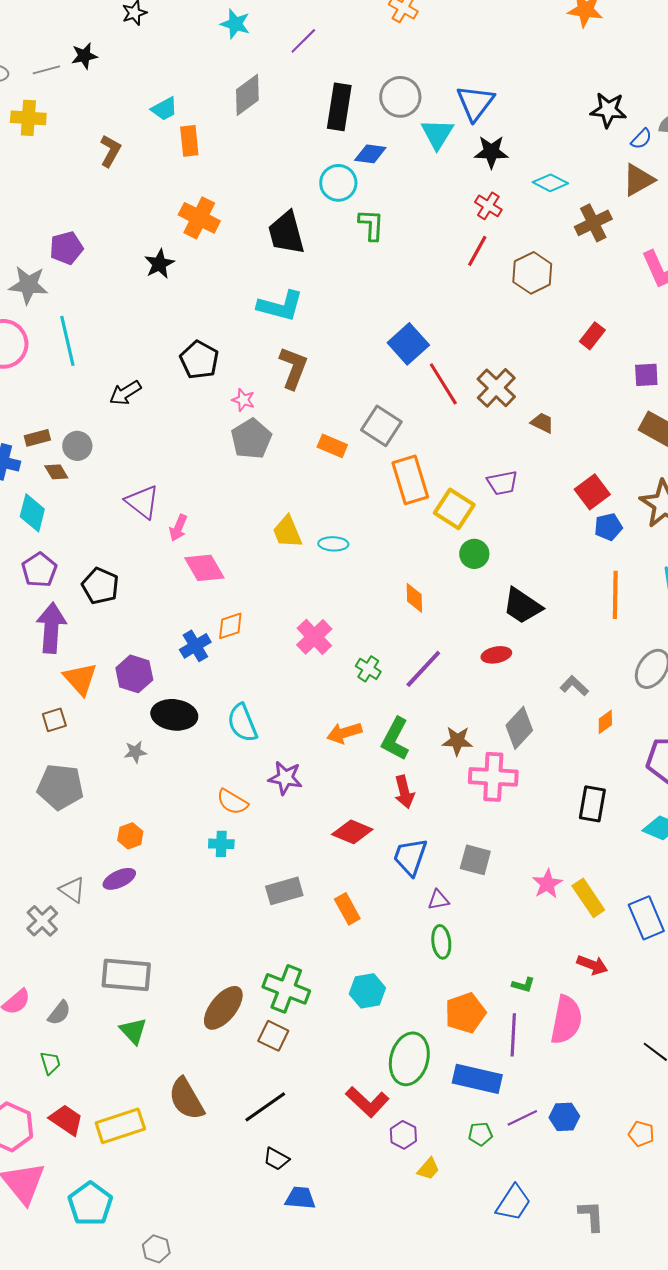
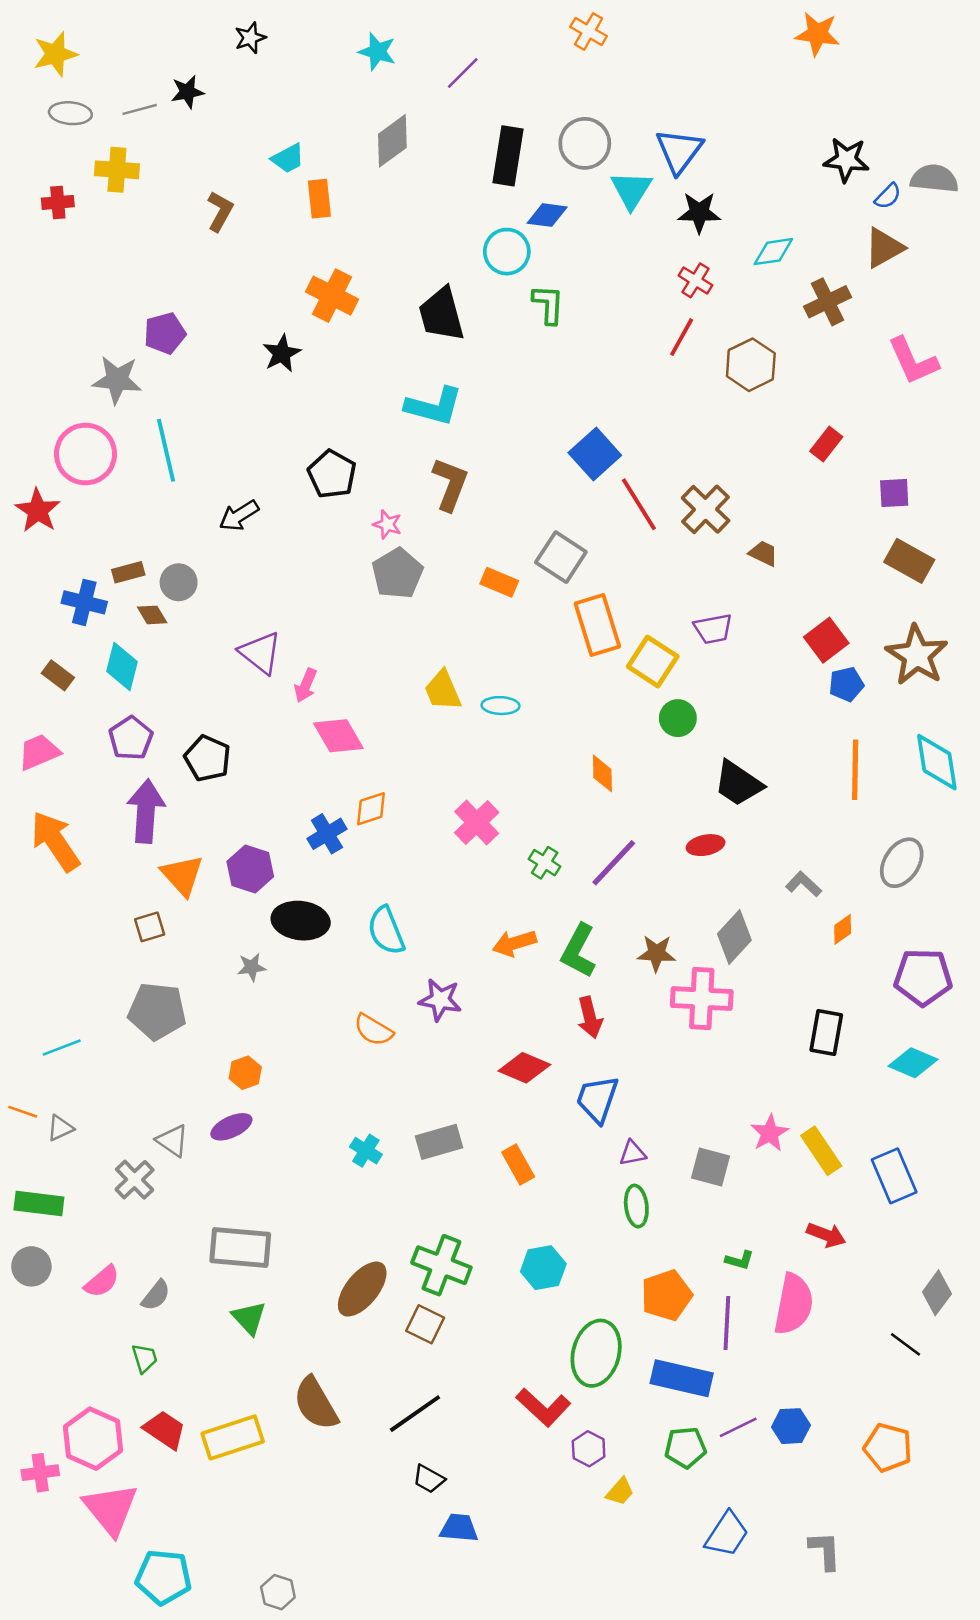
cyan diamond: (550, 183) -> (773, 252), turned -36
cyan cross: (221, 844) -> (366, 1151), moved, turned 30
gray square: (475, 860) -> (711, 1167), moved
green pentagon: (480, 1134) -> (685, 1448), size x1.4
orange pentagon: (641, 1134) -> (888, 1448), size x1.5
cyan pentagon: (90, 1204) -> (163, 1577), moved, turned -30

